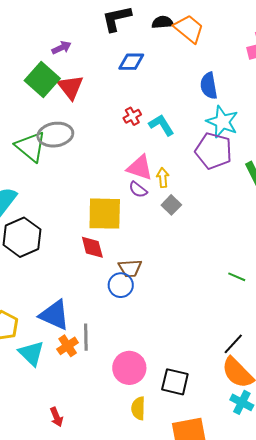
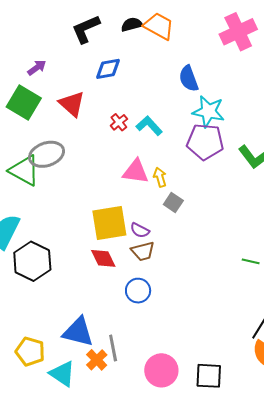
red triangle: (70, 87) -> (72, 104), moved
purple semicircle: (138, 190) -> (140, 230), moved
brown trapezoid: (130, 268) -> (143, 251), moved

